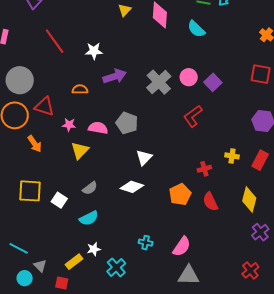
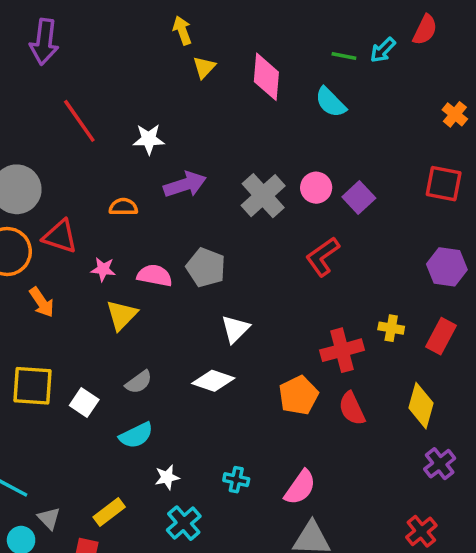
red cross: (204, 169) -> (342, 350), size x1.6
white star: (94, 249) -> (167, 477), moved

